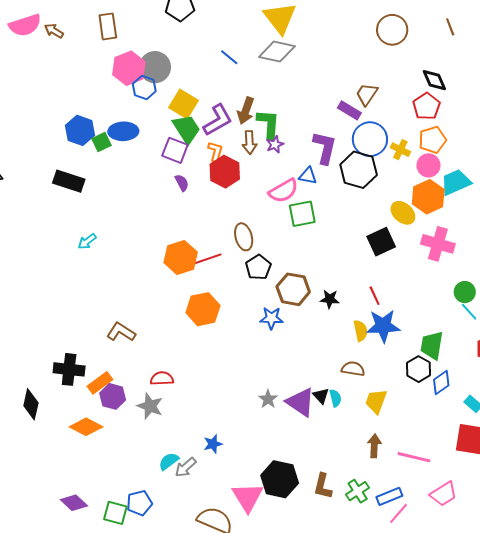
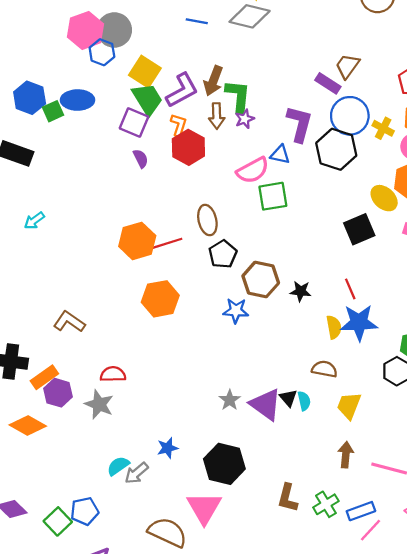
blue line: (229, 57) -> (197, 21), turned -30
black hexagon: (280, 479) -> (224, 464), moved
green square: (115, 513) -> (58, 521), turned 30

